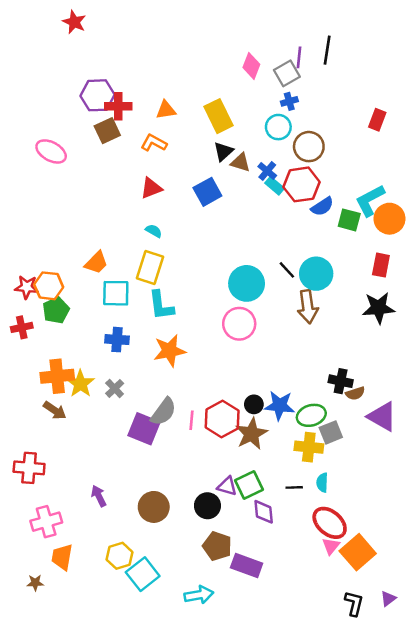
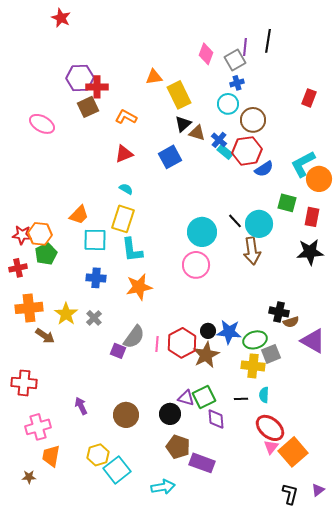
orange triangle: (166, 110) -> (154, 77), moved
green square: (349, 220) -> (287, 203), moved
orange cross: (57, 376) -> (29, 308), moved
purple square: (144, 429) -> (118, 351), size x0.6

